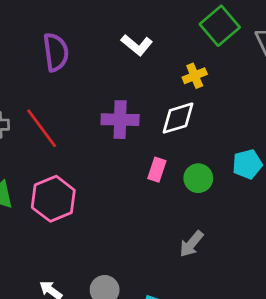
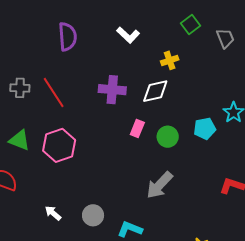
green square: (220, 26) -> (190, 24), size x0.7
gray arrow: (191, 244) -> (160, 185), size x1.4

